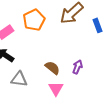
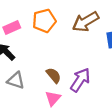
purple arrow: (77, 67) -> (80, 80), size x1.6

